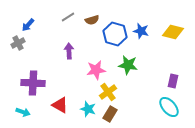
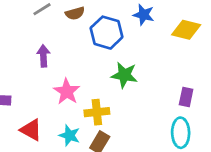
blue star: (141, 31) -> (144, 15), moved
pink star: (96, 70) -> (67, 92), moved, turned -30
yellow cross: (108, 92) -> (97, 112), turned 30
cyan ellipse: (169, 107) -> (181, 133), turned 40

